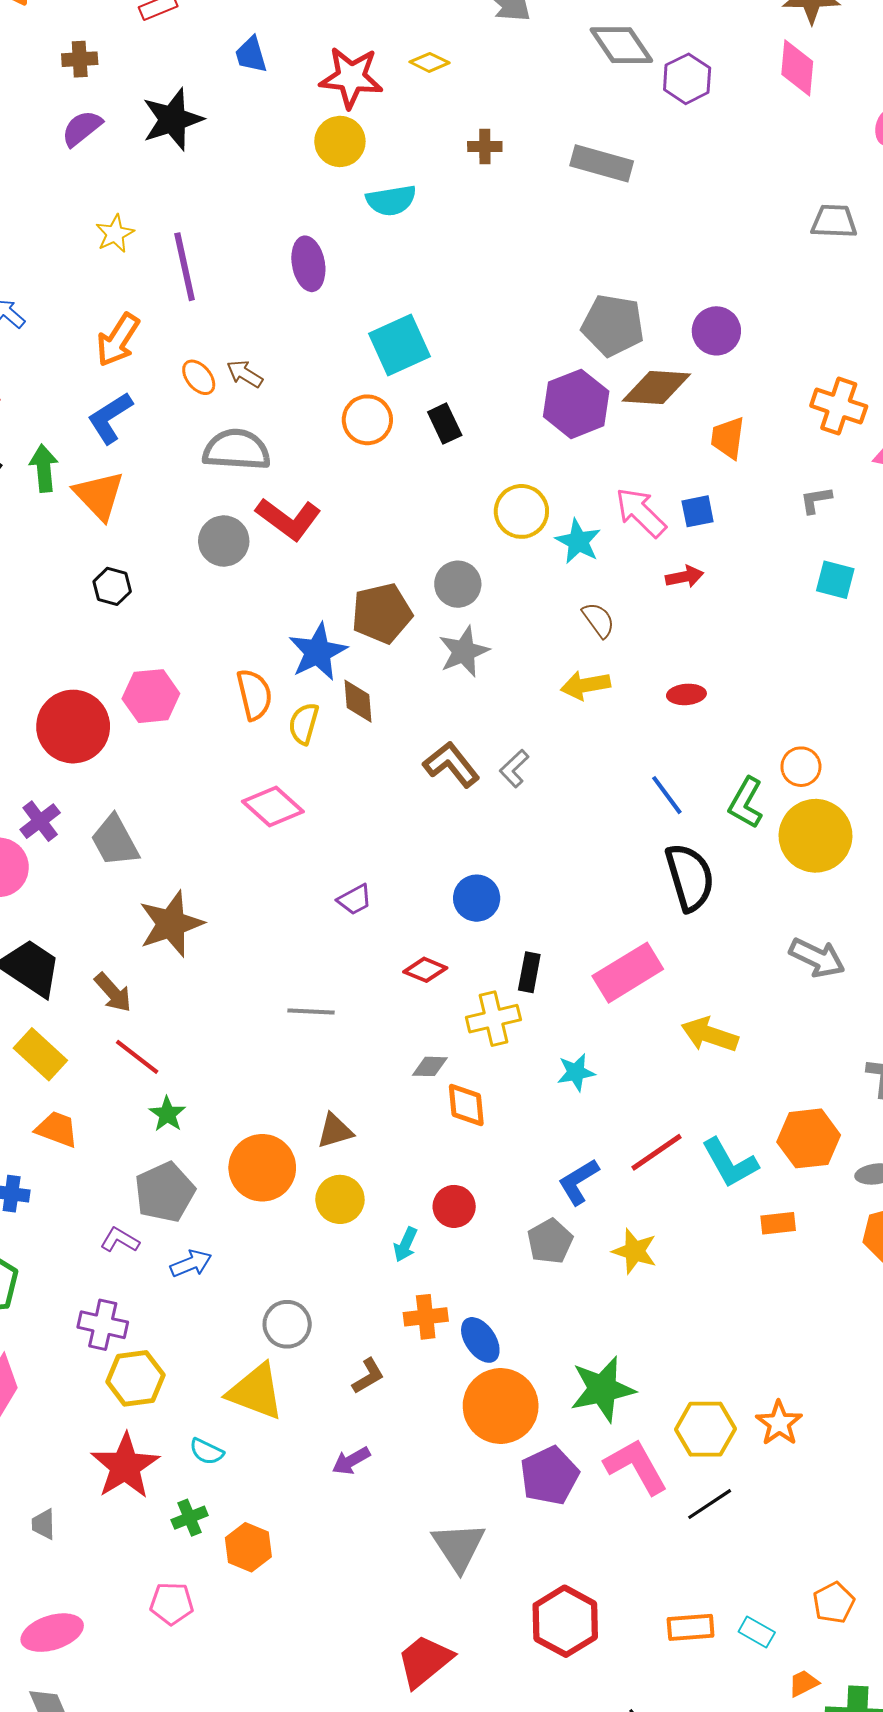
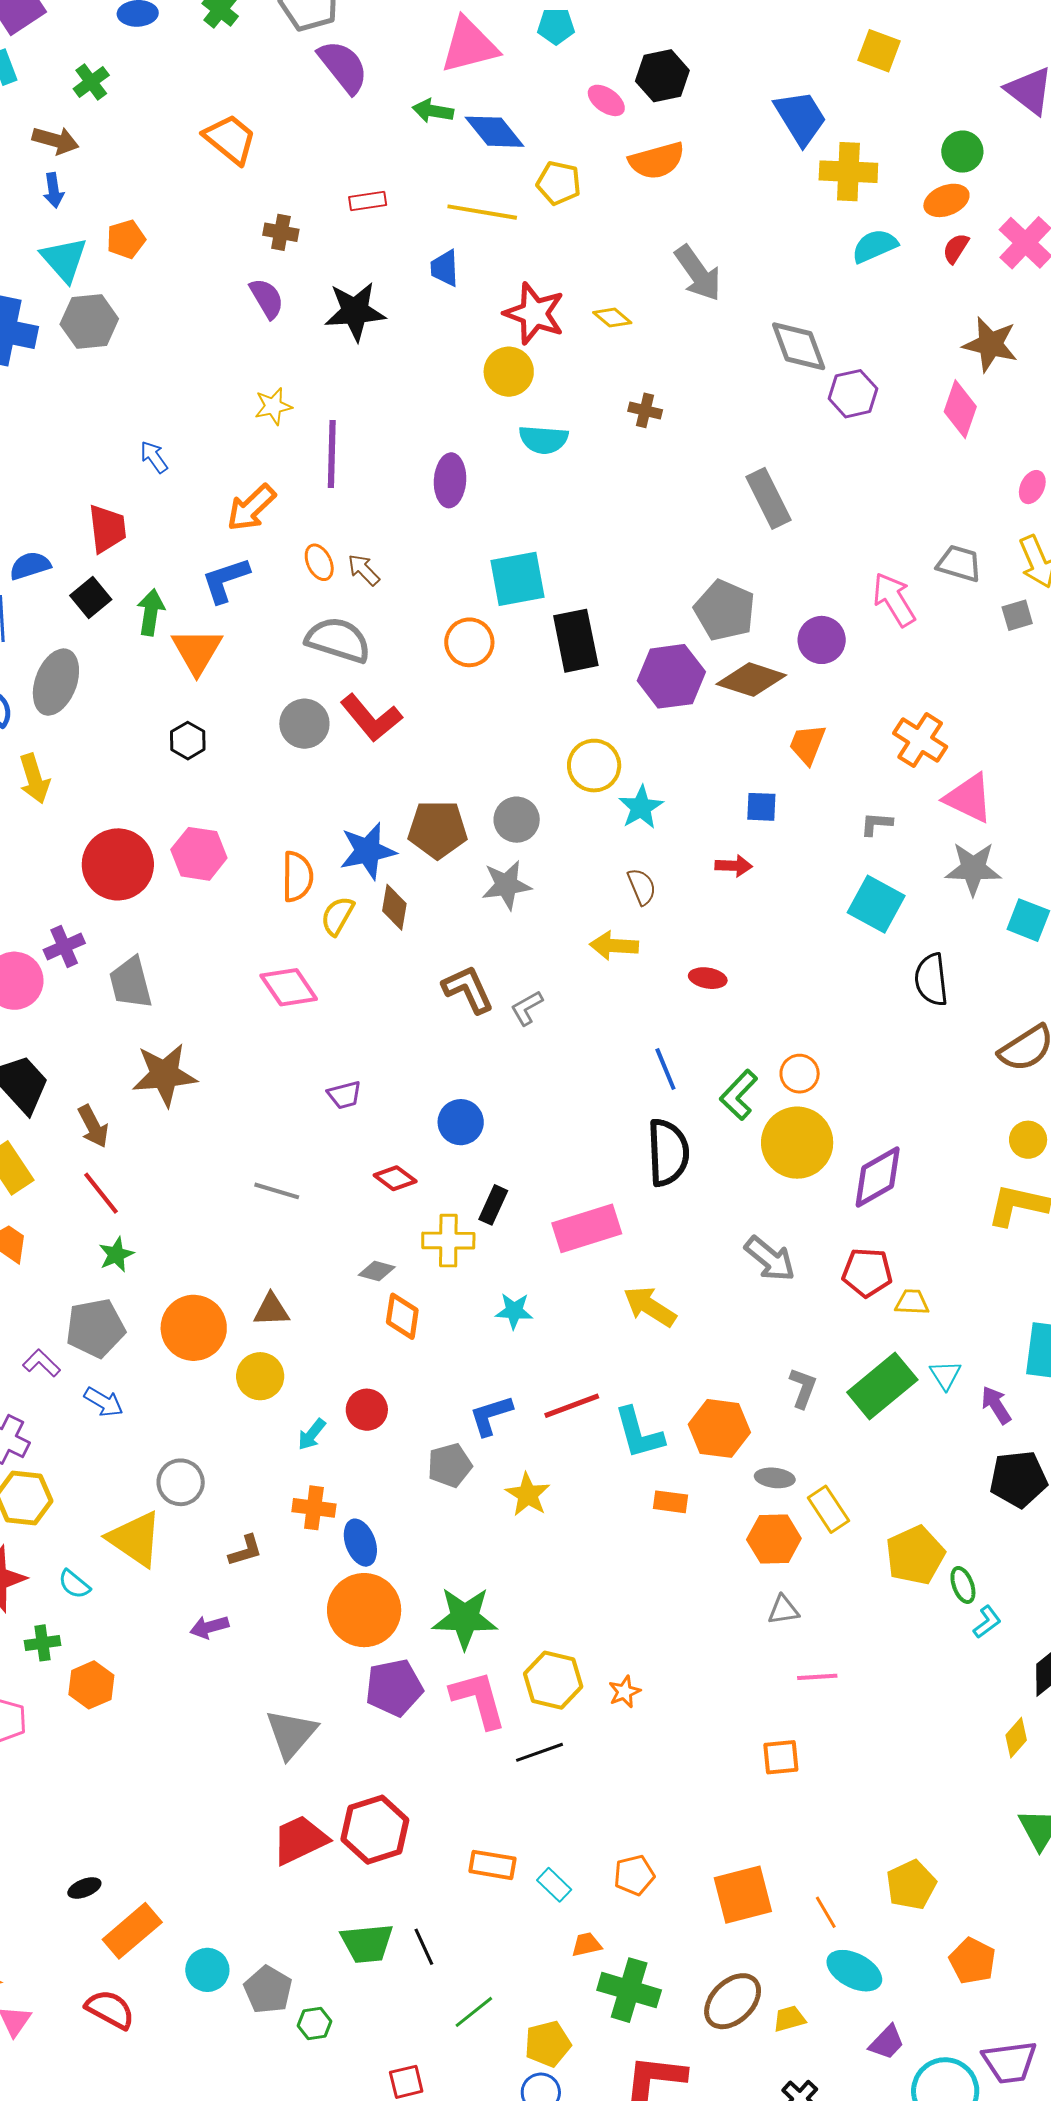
purple semicircle: (82, 128) -> (267, 298), turned 84
gray rectangle: (602, 163) -> (769, 498), moved, turned 34
black rectangle: (445, 424) -> (576, 641), moved, size x1.6
pink arrow: (641, 512) -> (894, 600), moved
cyan square: (835, 580) -> (876, 904), size x1.4
blue arrow: (191, 1263) -> (104, 1402), turned 39
orange star: (779, 1423) -> (624, 1692), size x0.7
red trapezoid: (425, 1661) -> (300, 1840), moved

